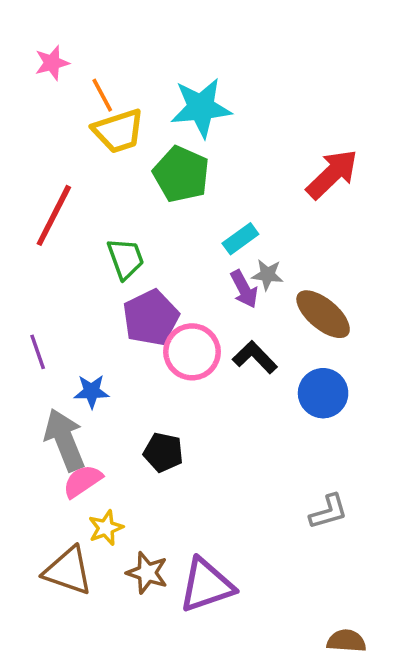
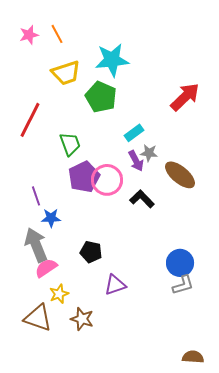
orange line: (102, 95) -> (57, 34), moved
purple line: (38, 352) -> (36, 196), moved
pink circle: (192, 352) -> (107, 180), moved
blue circle: (323, 393) -> (180, 263), moved
purple triangle: (206, 585) -> (115, 285), moved, size x0.7

